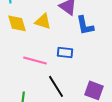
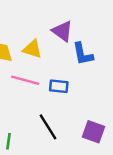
pink line: (35, 60) -> (25, 80), moved

